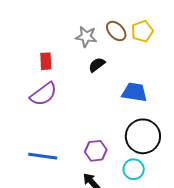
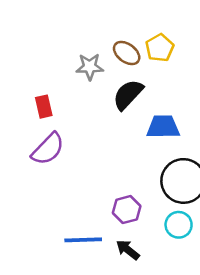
black semicircle: (97, 65) -> (128, 95), moved, size x1.5
blue line: (43, 156) -> (83, 240), moved

